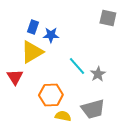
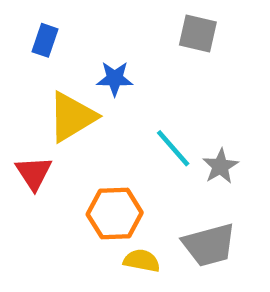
gray square: (108, 18) -> (198, 34), moved
blue rectangle: (33, 27) -> (45, 40), moved

